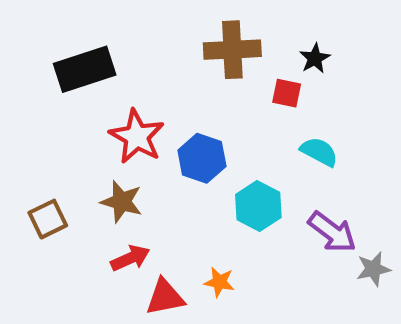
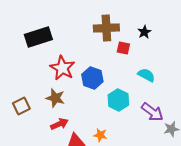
red square: (287, 93) -> (123, 48), moved

